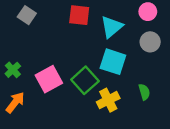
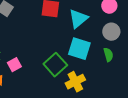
pink square: (49, 79) -> (14, 65), moved, size x0.6
green semicircle: (144, 92) -> (108, 55), moved

